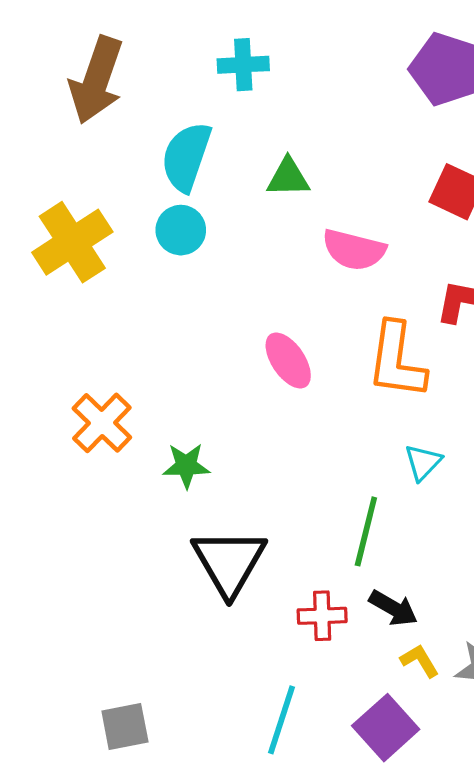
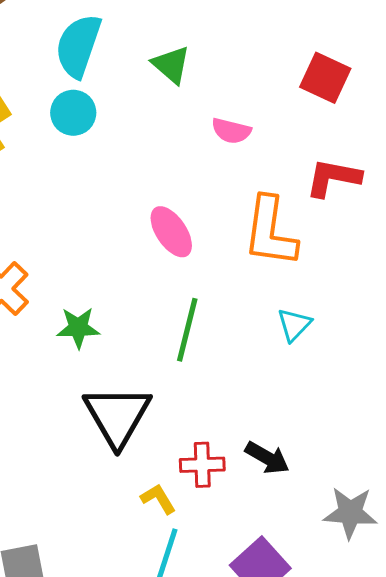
green triangle: (288, 177) -> (171, 65), turned 42
pink semicircle: (354, 250) -> (231, 131), size x0.7
green line: (366, 531) -> (187, 330), moved
yellow L-shape: (420, 661) -> (158, 499), moved

